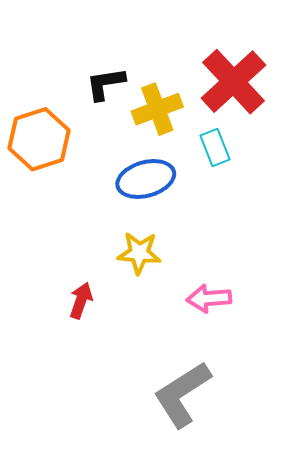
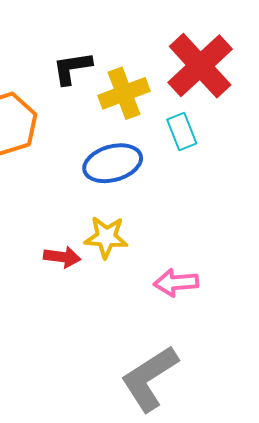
red arrow: (81, 301) -> (62, 257), moved, turned 78

